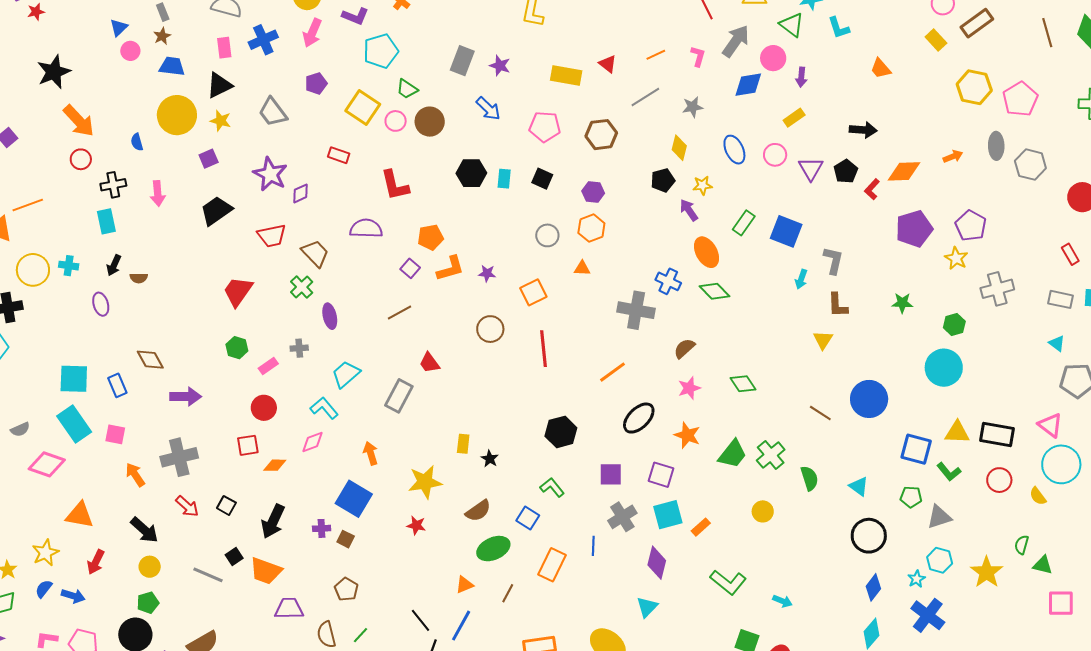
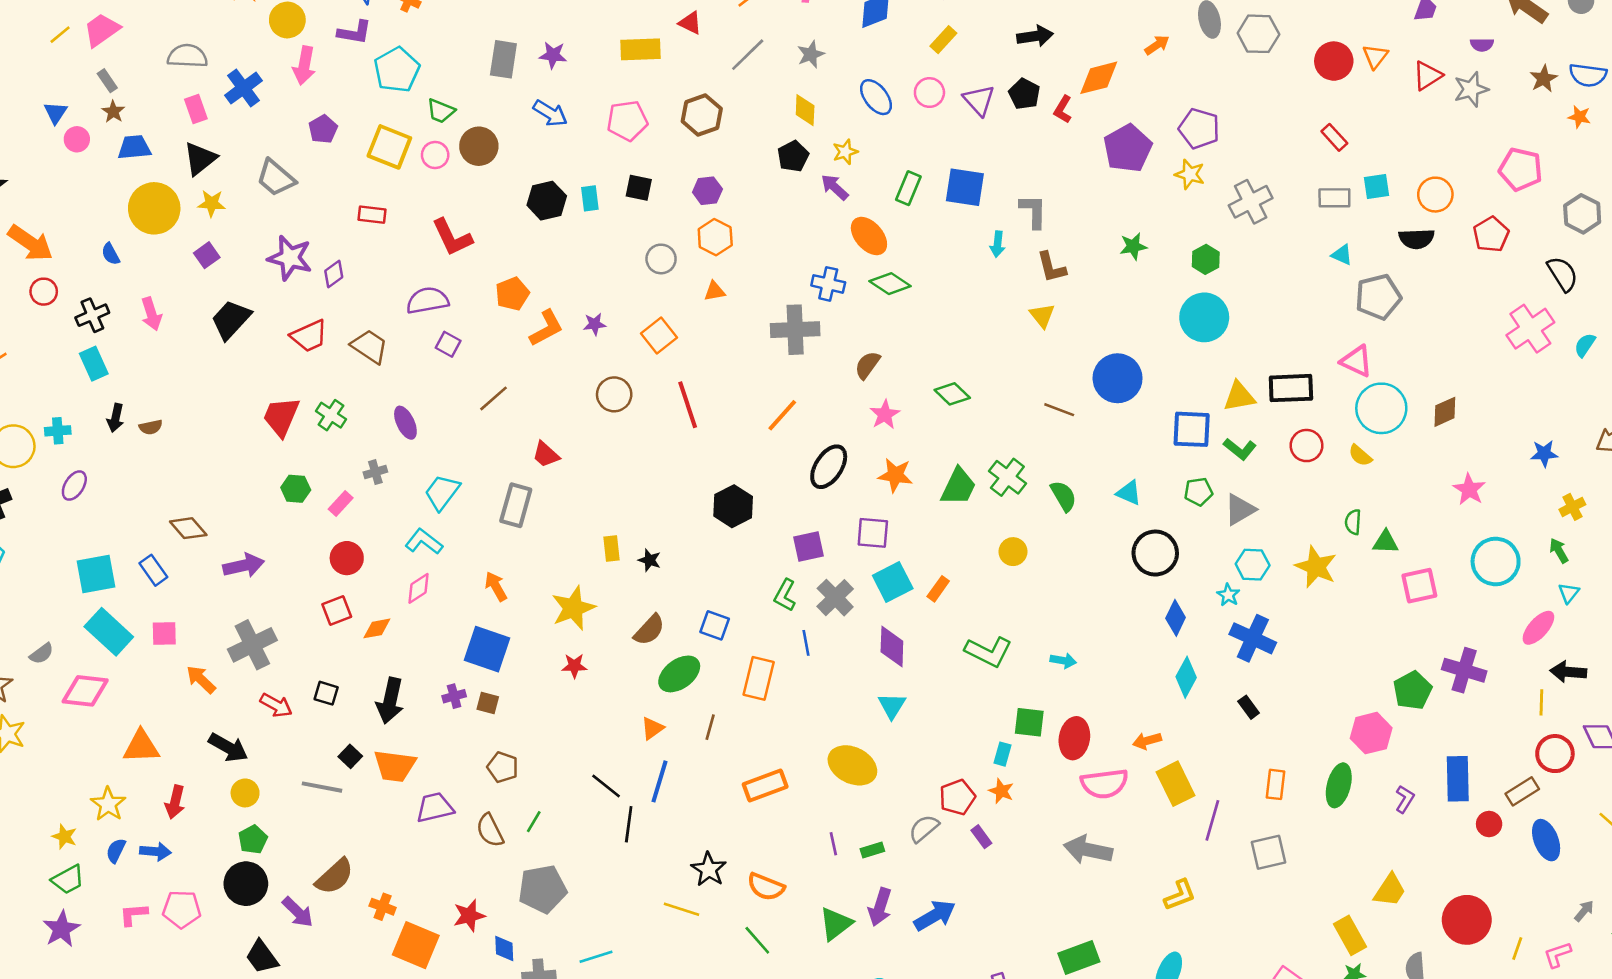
purple square: (410, 268) -> (448, 344), moved
green cross: (302, 287) -> (331, 415), moved
purple ellipse: (101, 304) -> (74, 486), moved, turned 60
green L-shape: (552, 487) -> (785, 595), moved, turned -100

